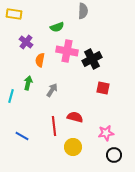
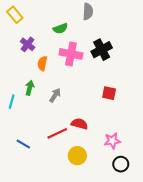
yellow rectangle: (14, 14) -> (15, 15), turned 42
black cross: (92, 59) -> (102, 50), moved
red line: (54, 126) -> (57, 133), turned 72

